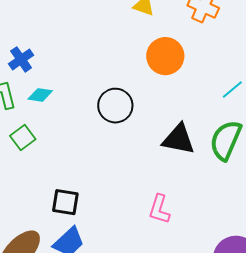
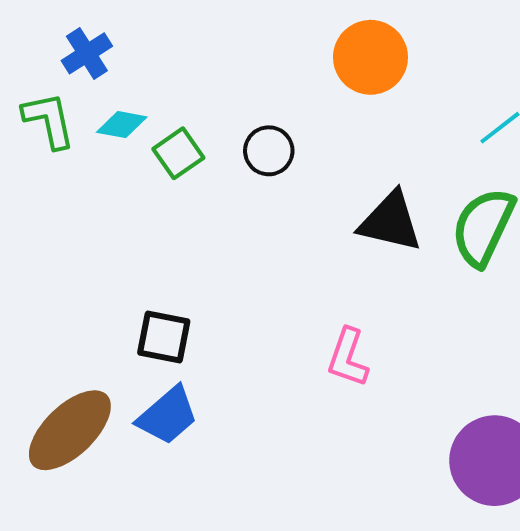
black circle: (115, 106) -> (269, 151), size x0.7
green square: (23, 138) -> (178, 153), moved

